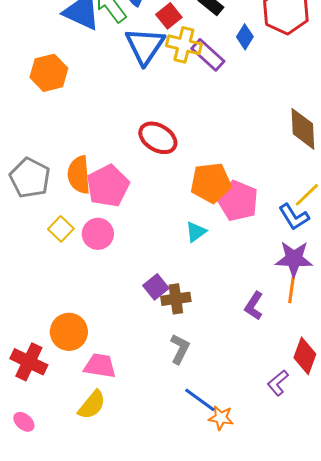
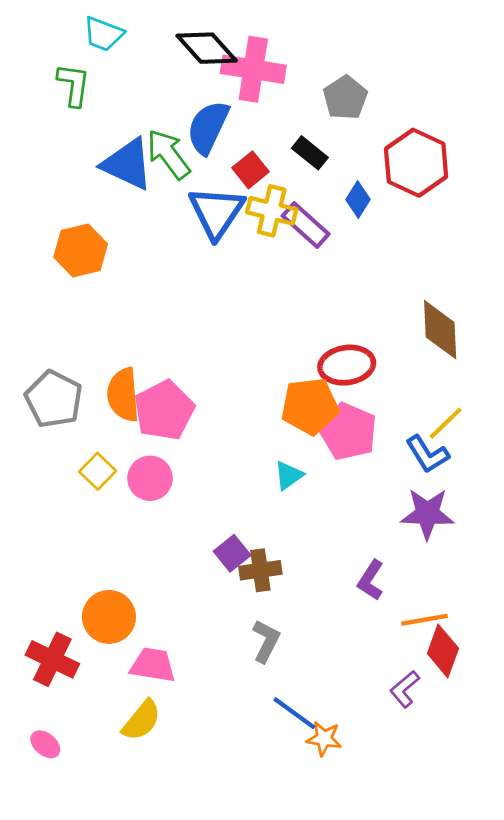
red ellipse: (158, 138) -> (347, 365), moved, turned -39
orange line: (292, 287) -> (425, 620), moved, turned 72

